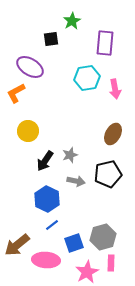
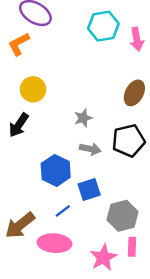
black arrow: (45, 161) -> (19, 125), moved
blue line: (52, 225) -> (63, 211), moved
blue square: (74, 243) -> (89, 189), moved

